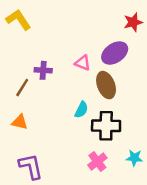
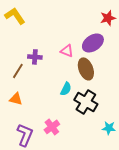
black cross: (106, 126) -> (86, 102), turned 30
pink cross: (97, 162) -> (52, 127), moved
purple L-shape: (31, 166) -> (25, 135), turned 35

